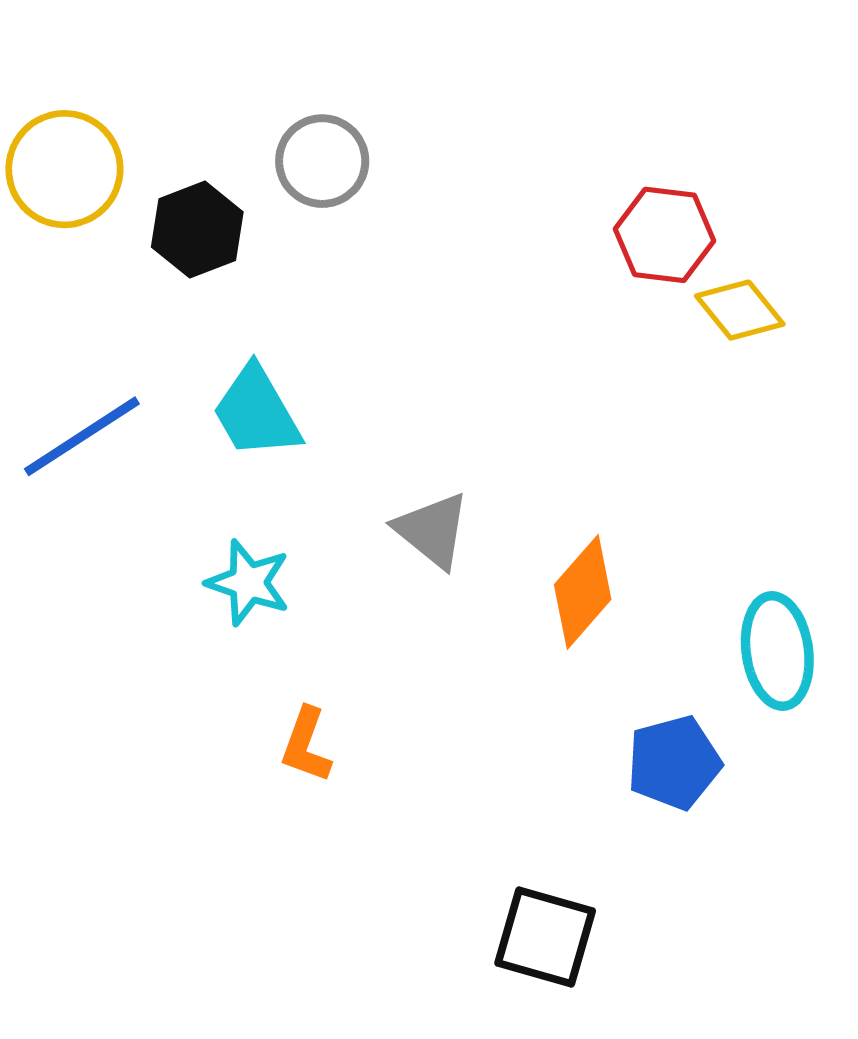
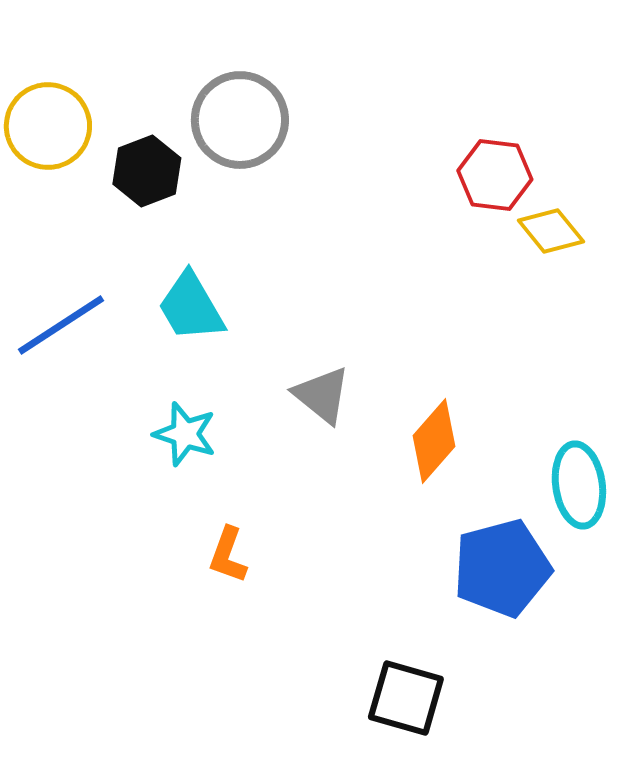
gray circle: (322, 161) -> (240, 120), size x1.4
blue pentagon: (674, 762) -> (502, 568), size x1.4

